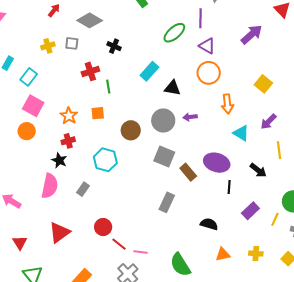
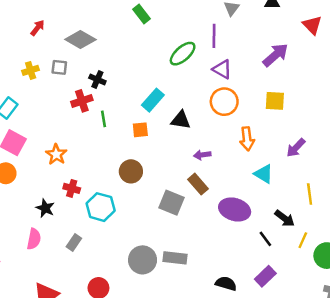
black cross: (114, 46) -> (97, 79), moved
yellow square: (263, 84) -> (275, 101), moved, turned -36
orange square: (98, 113) -> (140, 130), moved
gray circle: (163, 120) -> (143, 260), moved
purple arrow: (268, 122) -> (296, 148), moved
red cross: (68, 141) -> (72, 188), moved, turned 32
brown rectangle: (188, 172) -> (198, 184), moved
pink semicircle: (50, 186) -> (34, 239), size x0.7
black line: (229, 187) -> (265, 239), moved, turned -40
gray rectangle: (167, 202) -> (175, 258), turned 72
purple rectangle: (250, 211) -> (265, 276), moved
yellow line: (275, 219) -> (303, 240), moved

